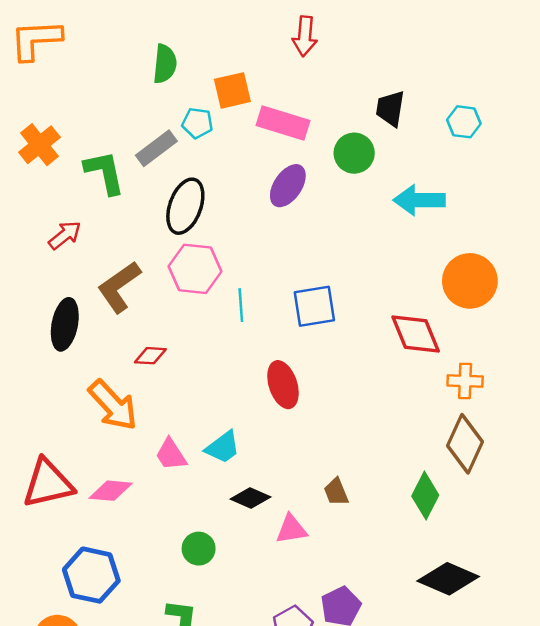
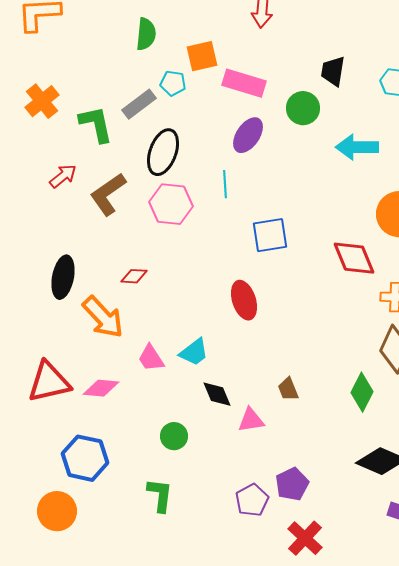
brown L-shape: (119, 287) -> (108, 194), moved
cyan line: (241, 305) -> (225, 184), moved
black ellipse: (65, 324) -> (63, 277), moved
black diamond: (250, 498) -> (217, 394), turned 44

